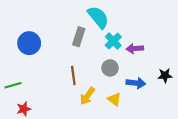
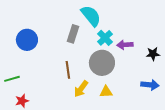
gray circle: (110, 68) -> (102, 63), size x1.6
black star: (165, 75) -> (153, 54), moved
blue arrow: (136, 83) -> (150, 85), moved
yellow triangle: (114, 99) -> (106, 92), turned -40

